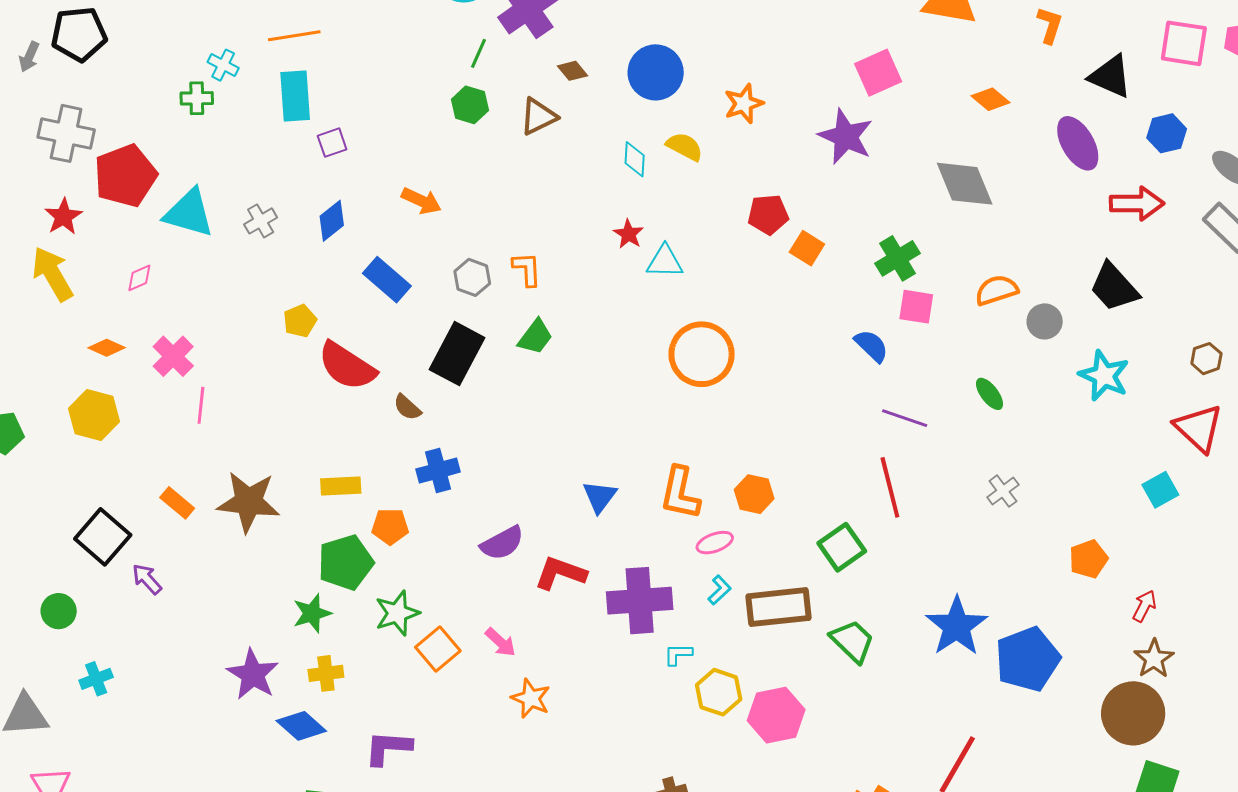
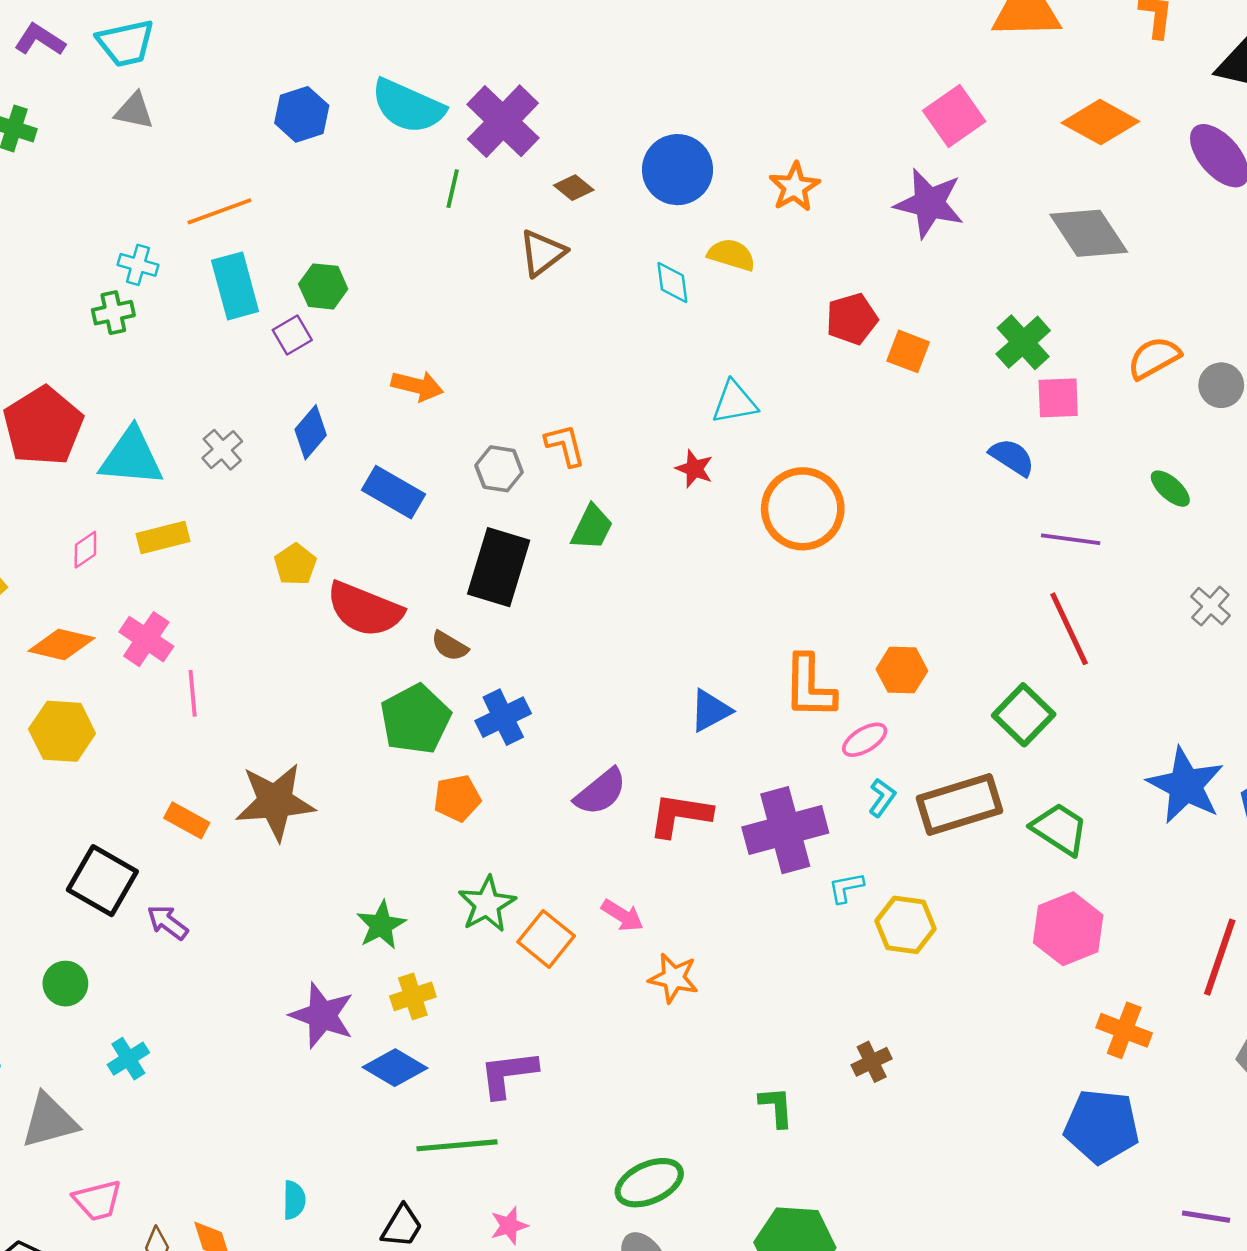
orange diamond: (991, 99) -> (1100, 122), size x1.5
green hexagon: (470, 105) -> (323, 286), moved
red star: (629, 234) -> (694, 469), moved
orange diamond: (107, 348) -> (61, 645), size x1.4
yellow rectangle: (341, 486) -> (163, 537), moved
blue triangle: (600, 497) -> (710, 710), turned 36
green pentagon: (346, 562) -> (415, 719), moved
pink hexagon: (776, 715) -> (1068, 929), moved

